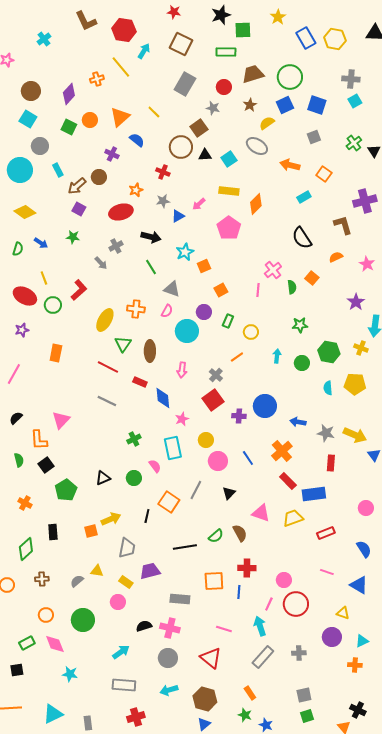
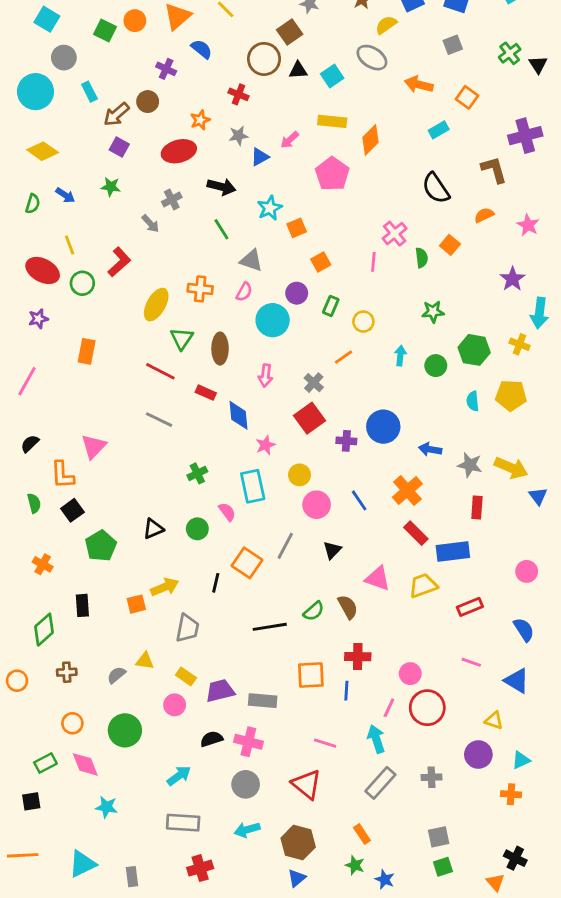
purple trapezoid: (150, 571) -> (220, 691), moved

